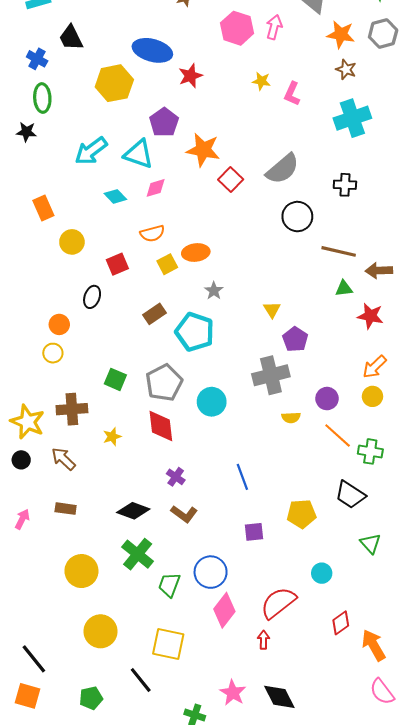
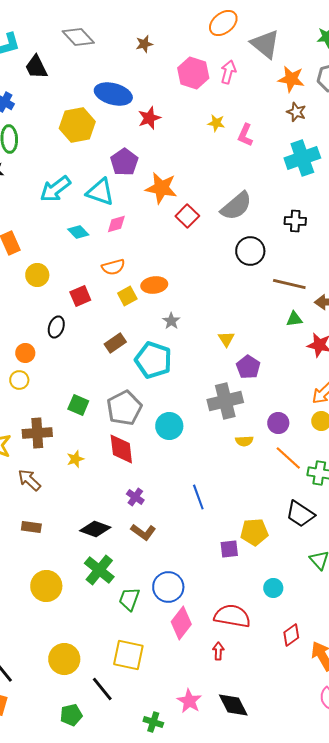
black trapezoid: (71, 38) -> (36, 67), moved
purple square: (254, 532) -> (229, 549), moved
red semicircle: (278, 603) -> (232, 616), turned 48
yellow circle: (101, 631) -> (64, 659), moved
green pentagon: (91, 698) -> (71, 715), moved

